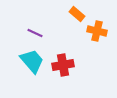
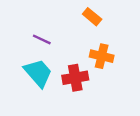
orange cross: (97, 31) -> (102, 56), moved

